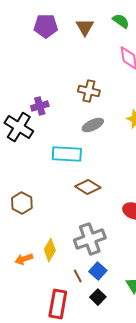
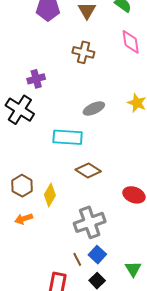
brown cross: (89, 91) -> (83, 52), moved
purple cross: (40, 106) -> (36, 79), moved
yellow diamond: (50, 250) -> (50, 195), moved
orange arrow: (24, 259) -> (24, 219), moved

